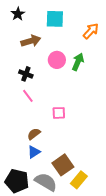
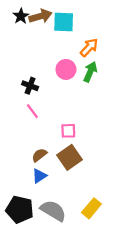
orange arrow: (91, 31) -> (89, 47), moved
brown arrow: (31, 41) -> (41, 16), moved
brown square: (63, 165) -> (69, 157), moved

